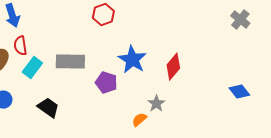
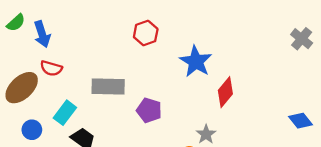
red semicircle: (20, 46) -> (51, 68), turned -66
blue star: (132, 60) -> (196, 61), moved
cyan rectangle: (32, 68) -> (65, 113), moved

